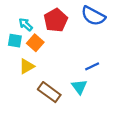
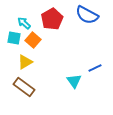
blue line: (92, 66) -> (95, 68), moved
brown rectangle: (49, 92) -> (24, 87), moved

